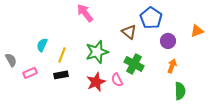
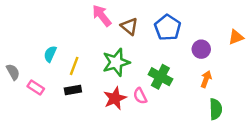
blue pentagon: (151, 18) -> (168, 28), moved
brown triangle: (129, 32) -> (129, 26), moved
pink rectangle: (30, 73) -> (36, 88), turned 56

